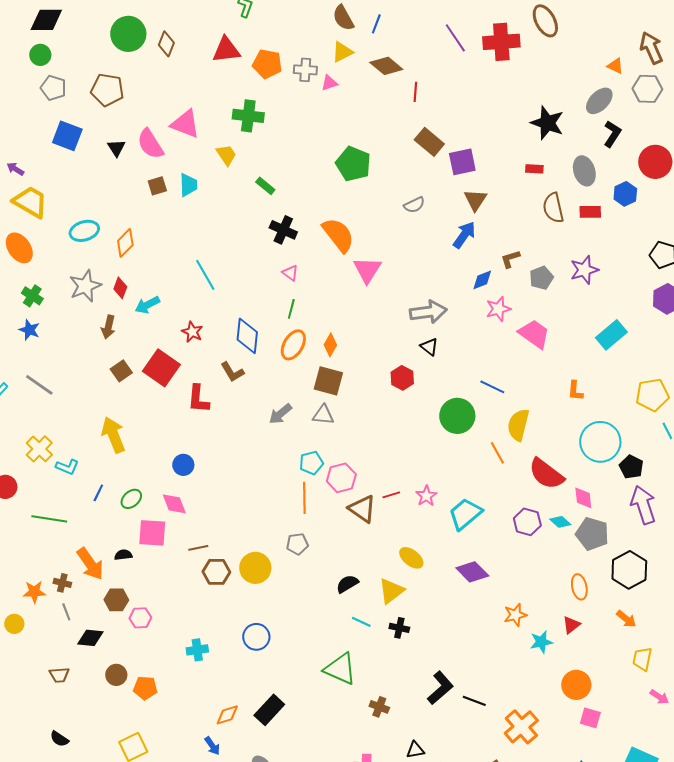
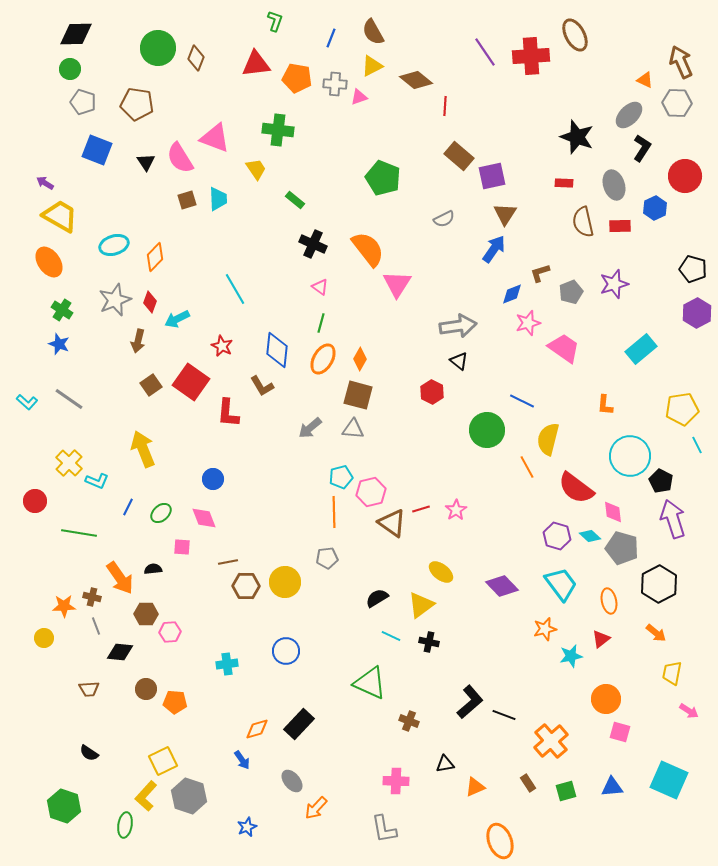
blue line: (376, 24) -> (331, 38), moved
cyan trapezoid: (465, 514) -> (561, 584), moved, turned 93
pink square: (152, 533) -> (182, 547), size x0.6

